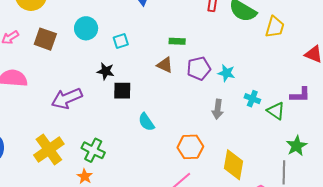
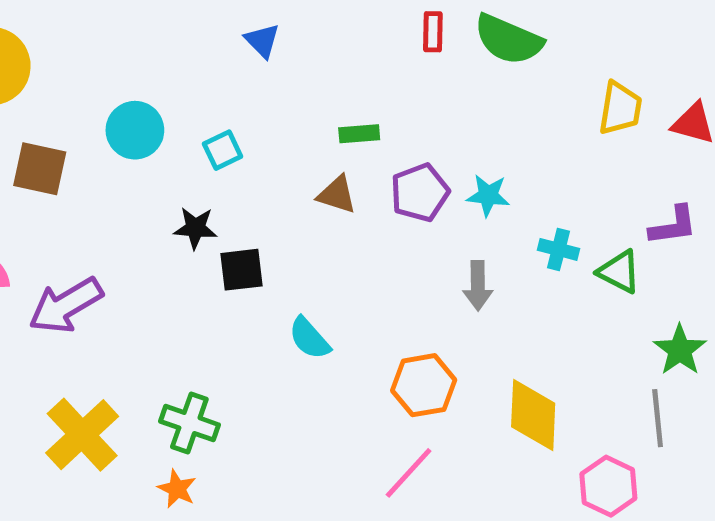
yellow trapezoid: (275, 27) -> (620, 108), moved
purple arrow: (67, 98) -> (66, 305), moved

